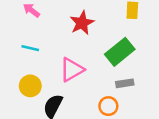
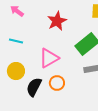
orange circle: (108, 106) -> (57, 83), moved

